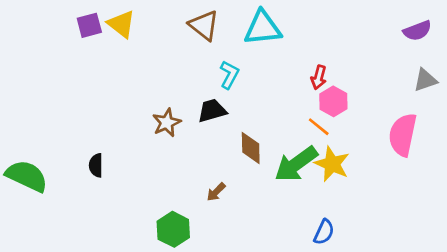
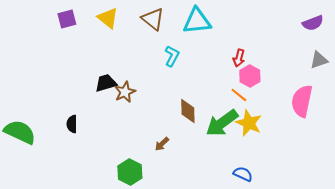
yellow triangle: (121, 24) -> (108, 18), moved
black trapezoid: (212, 111) -> (106, 83), moved
blue semicircle: (324, 232) -> (243, 174), turned -90

